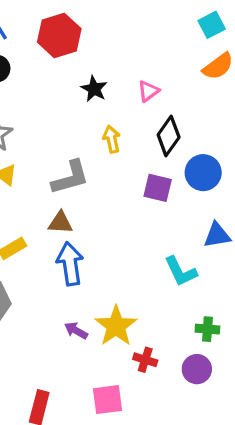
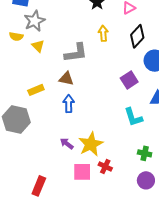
purple square: (158, 188) -> (129, 80), moved, turned 36
blue arrow: (70, 264) -> (69, 104), size x0.7
purple circle: (197, 369) -> (146, 180), moved
pink square: (108, 400) -> (82, 172), moved

